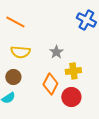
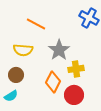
orange line: (15, 22) -> (36, 24), moved
gray star: (56, 52) -> (59, 50), size x1.5

